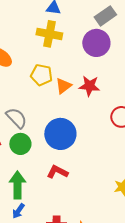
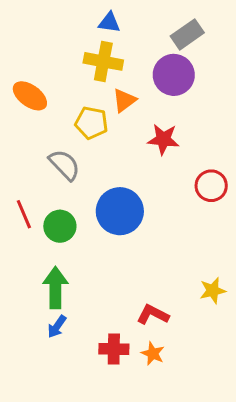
orange triangle: (63, 86) -> (124, 100), moved
gray semicircle: (16, 118) -> (64, 165), moved
red L-shape: (57, 172) -> (153, 315), moved

